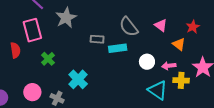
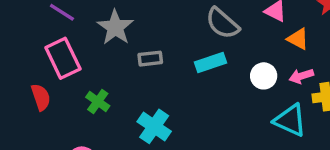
gray rectangle: (97, 39) -> (150, 59), moved
orange triangle: (179, 44) -> (298, 39), moved

